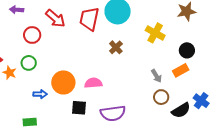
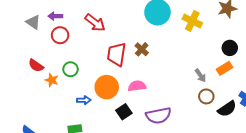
red trapezoid: (89, 19) -> (117, 54), moved
yellow cross: (155, 33) -> (192, 21), moved
red circle: (32, 35) -> (60, 35), moved
brown cross: (116, 47) -> (142, 49), moved
black square: (79, 108) -> (124, 112), turned -35

